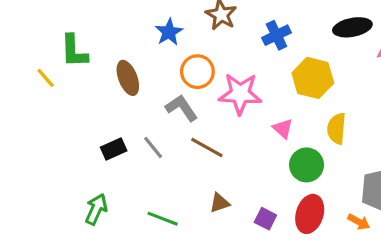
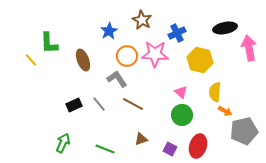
pink star: (240, 94) -> (155, 54), moved
green circle: (307, 165) -> (182, 115), moved
orange arrow: (359, 222) -> (225, 111), moved

